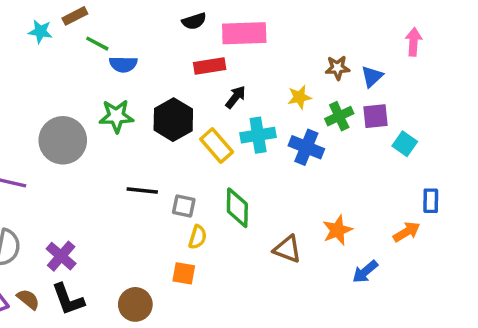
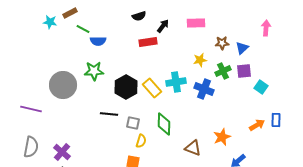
pink rectangle: (244, 33) -> (196, 23), moved, size x0.7
black arrow: (236, 97) -> (163, 26), moved
black hexagon: (173, 120) -> (126, 87), moved
orange arrow: (407, 232) -> (257, 125), moved

